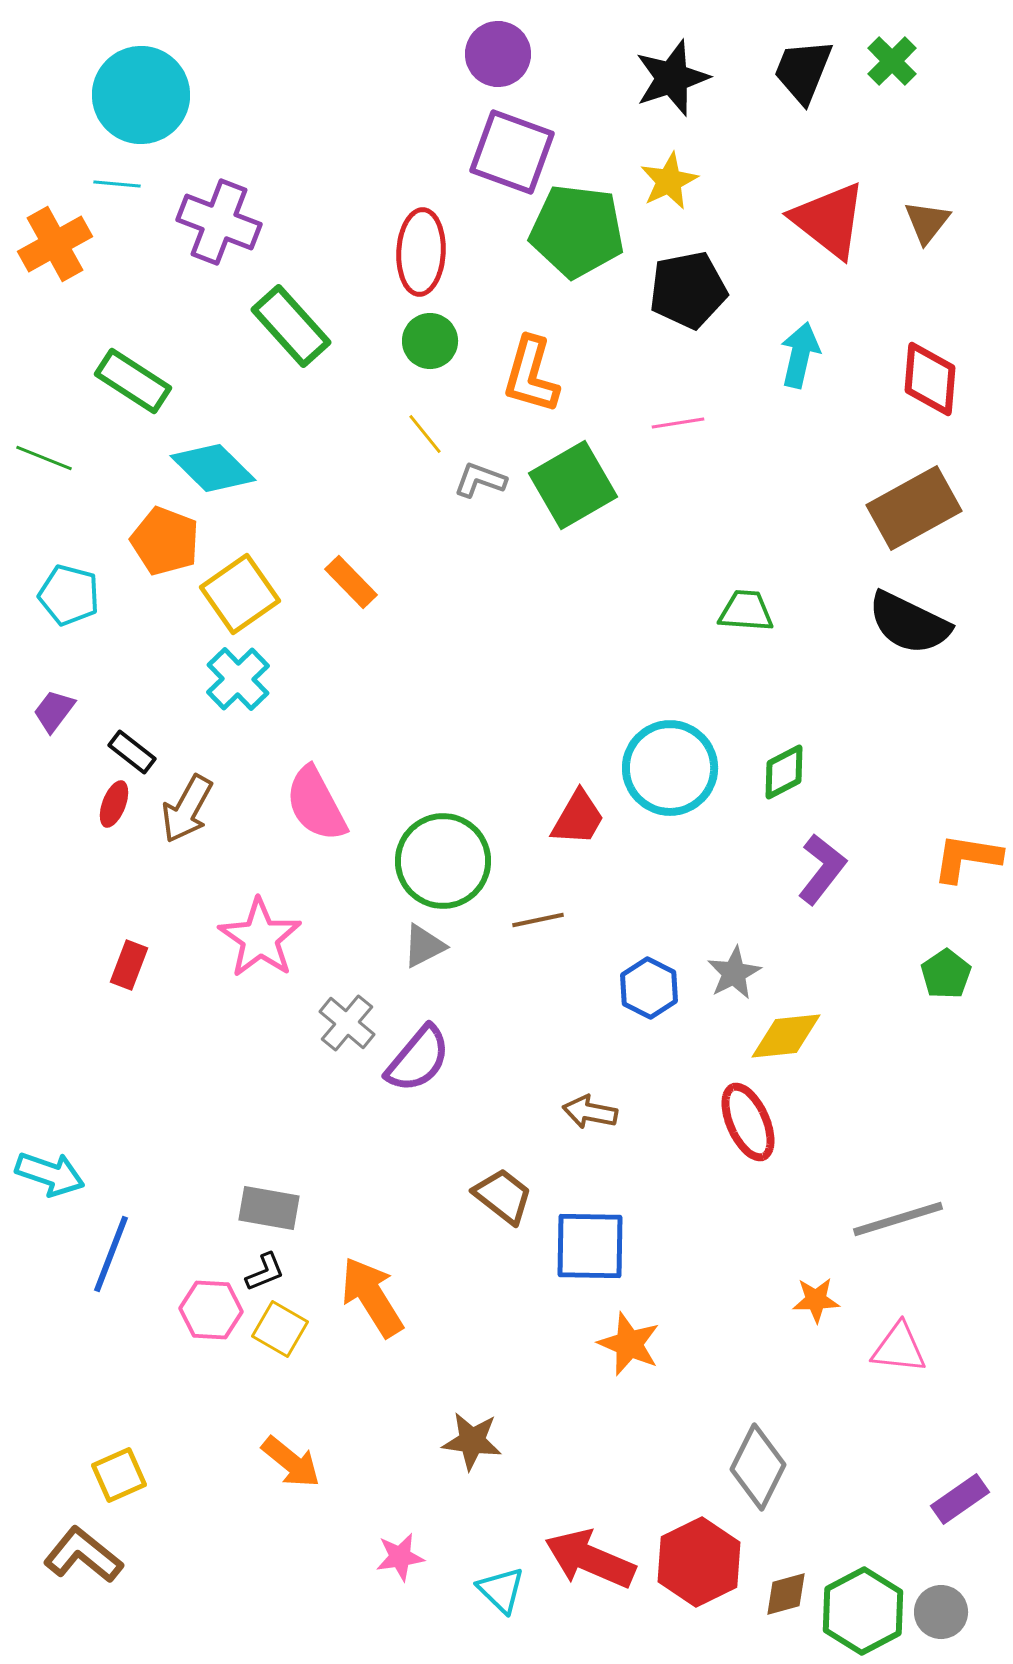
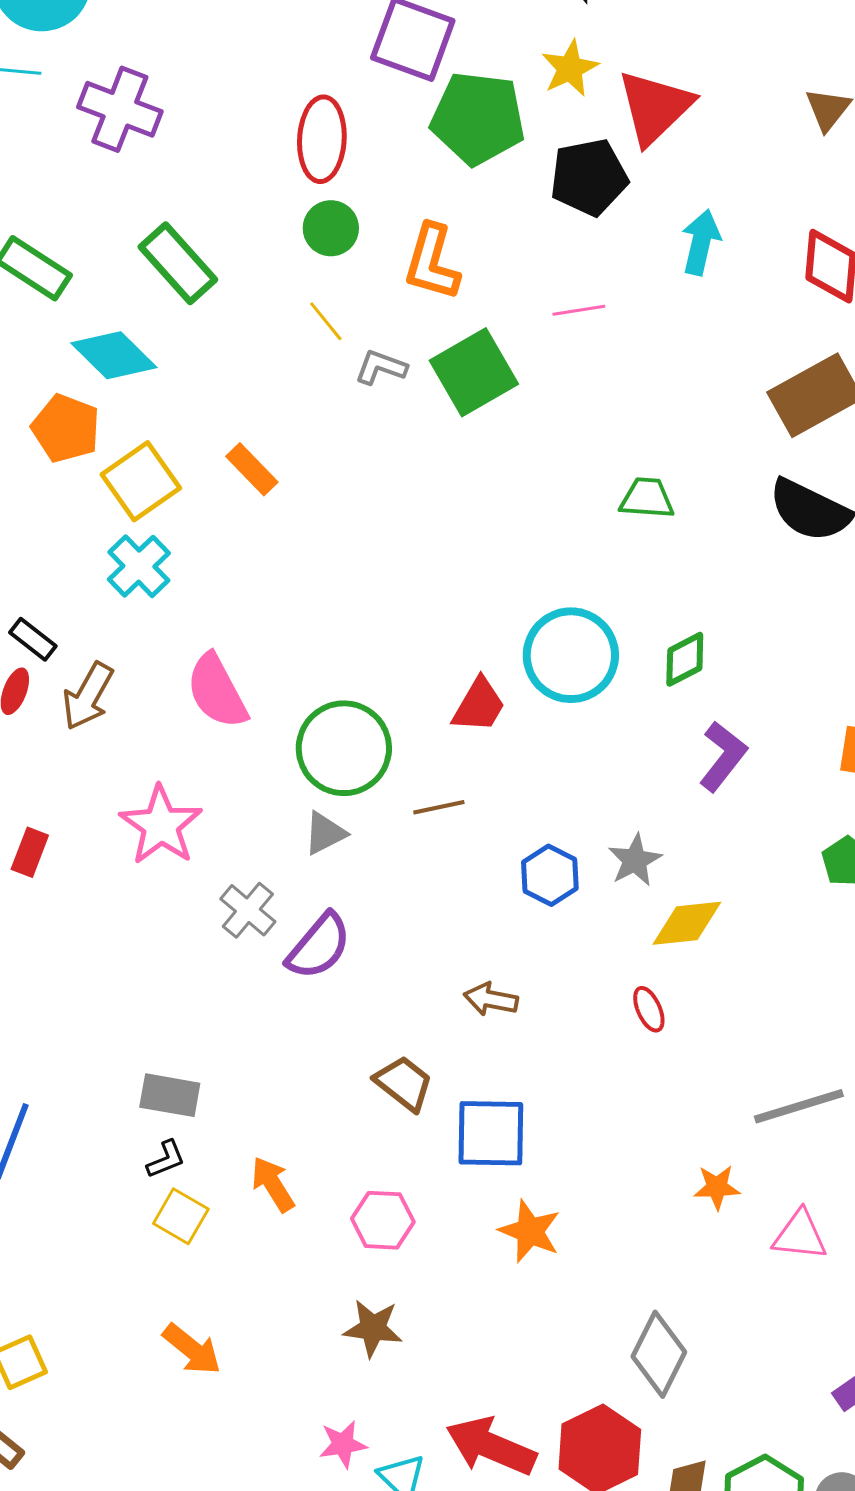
red triangle: (829, 220) -> (655, 107), moved, turned 38
green rectangle: (291, 326) -> (178, 263), moved
red ellipse: (748, 1122) -> (649, 1009), size x0.6
orange arrow: (372, 1297) -> (273, 1184), size x0.7
pink hexagon: (211, 1310) -> (383, 1220), moved
pink star: (400, 1557) -> (343, 1444), moved

